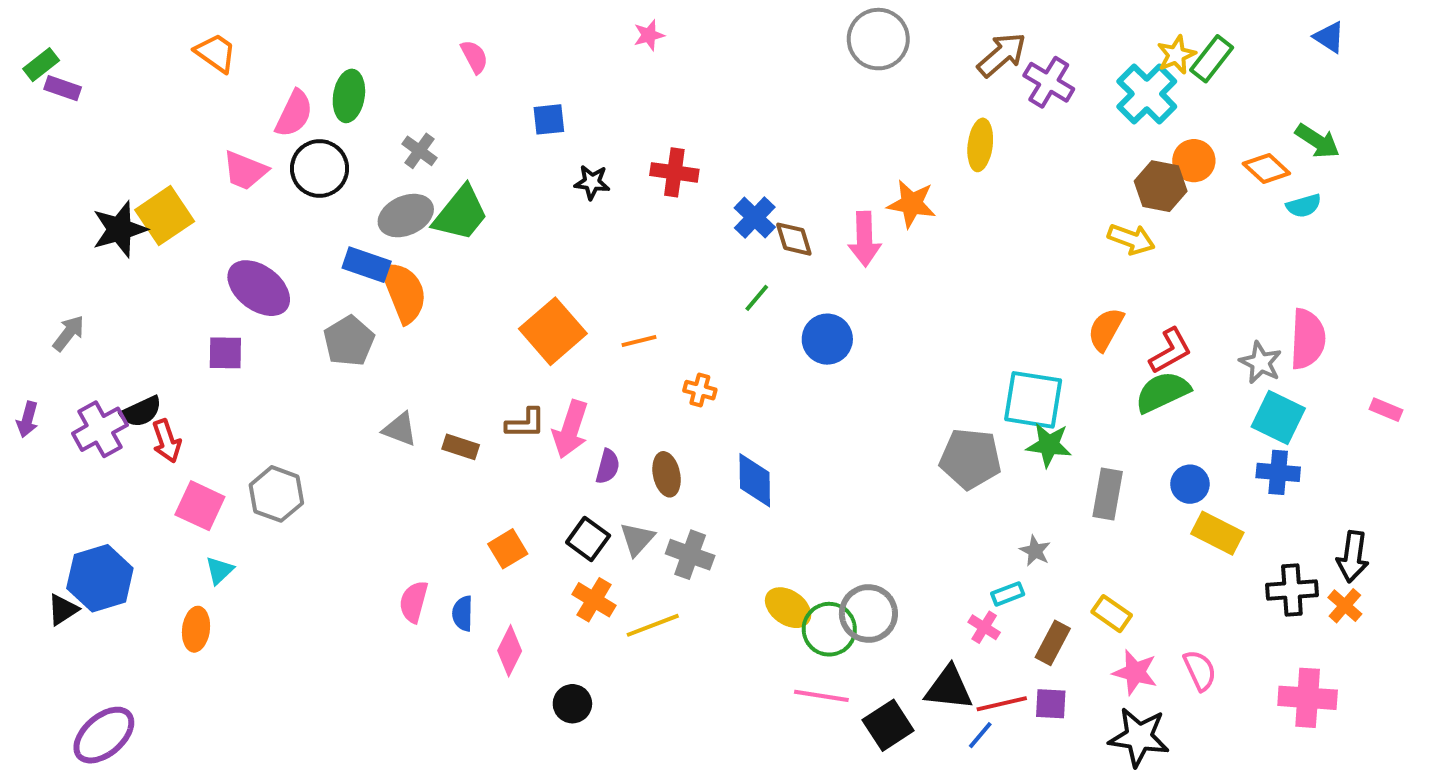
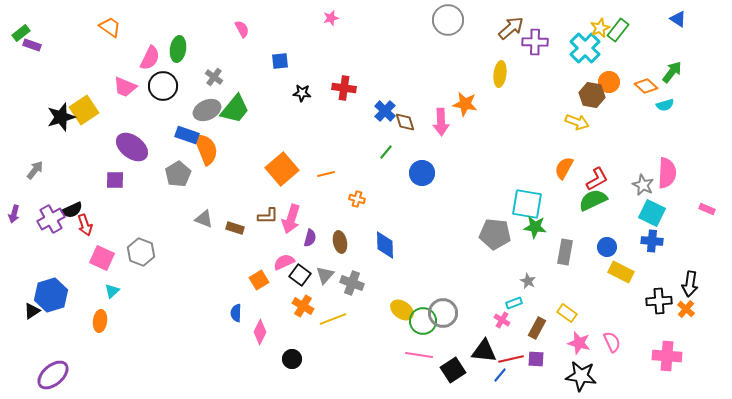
purple cross: (1049, 82) -> (535, 42), turned -30
green arrow: (1317, 141) -> (672, 72), turned -85
pink semicircle: (414, 602) -> (284, 262), moved, turned 50

